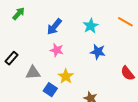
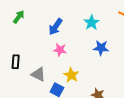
black rectangle: (12, 58) -> (16, 62), turned -32
gray triangle: (33, 73) -> (38, 74), turned 35

